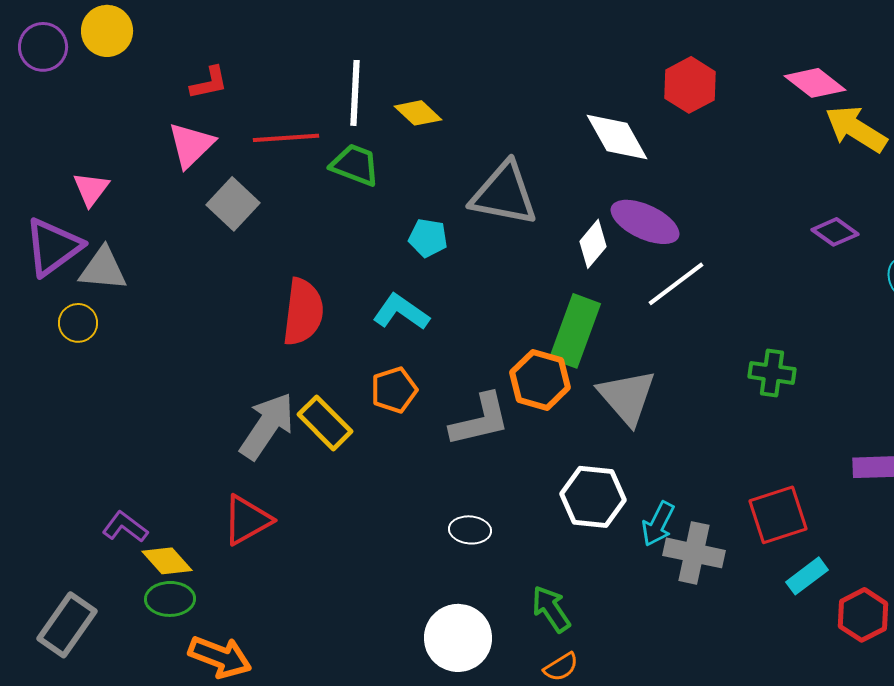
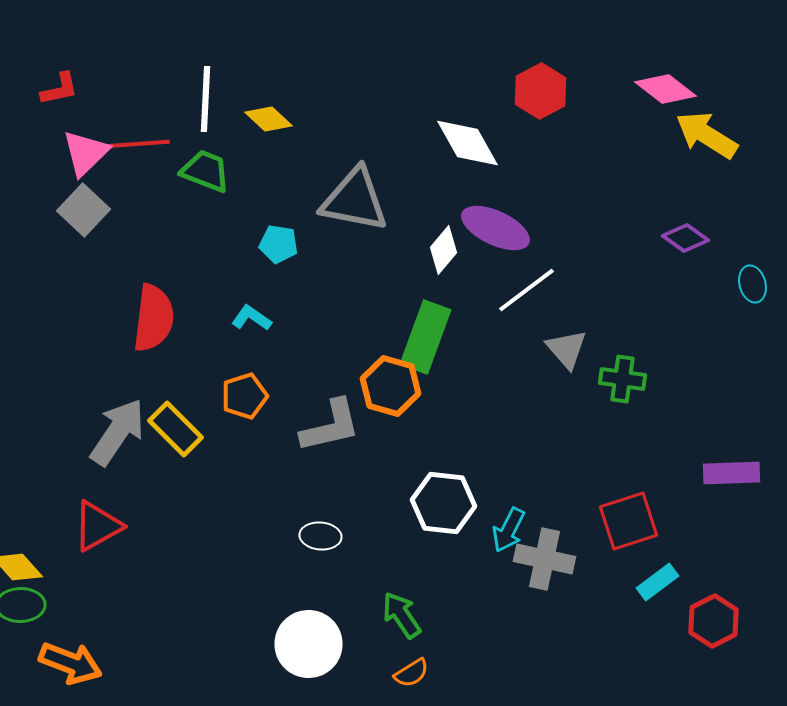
pink triangle: (191, 145) -> (86, 153), moved
cyan L-shape: (401, 312) -> (252, 318), size x0.7
gray triangle: (627, 397) -> (566, 349), moved, size x0.7

